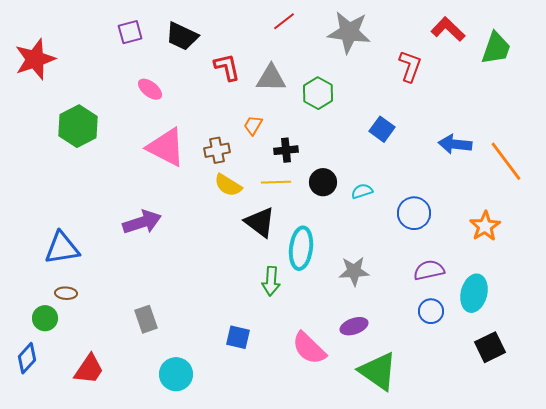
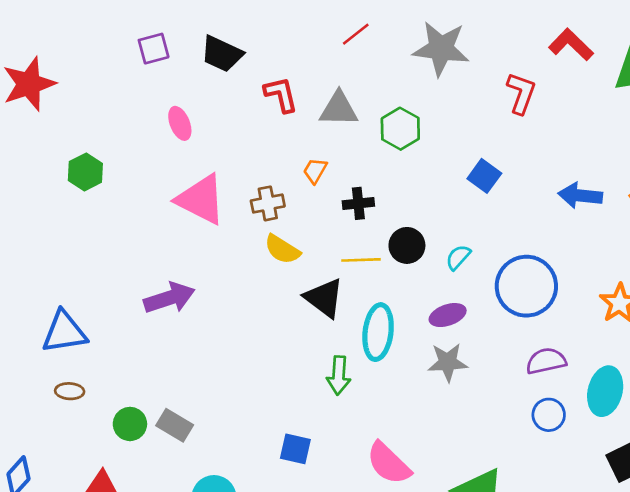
pink ellipse: (150, 89) -> (180, 123), turned 30
green hexagon: (78, 126) -> (85, 172), size x0.7
yellow line: (276, 182) -> (361, 260), moved
cyan semicircle: (362, 191) -> (458, 257), turned -30
blue circle: (414, 213) -> (526, 286), size x1.4
green circle: (45, 318) -> (130, 424), moved
gray rectangle: (146, 319) -> (175, 425), turned -40
purple ellipse: (354, 326) -> (448, 315), moved

